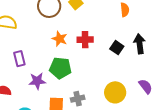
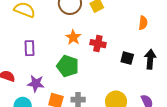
black square: (117, 48) -> (127, 58), turned -32
purple star: (37, 81) -> (36, 83), moved

